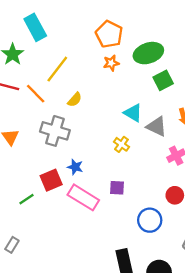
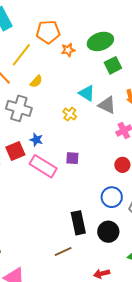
orange pentagon: (109, 34) -> (48, 32), moved, turned -30
yellow cross: (121, 144) -> (70, 114), moved
blue circle: (150, 220) -> (112, 197), moved

